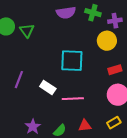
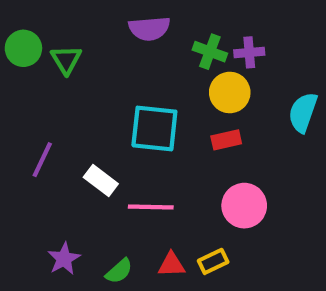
green cross: (93, 13) -> (210, 52), moved
red rectangle: (115, 70) -> (226, 140), moved
yellow rectangle: (114, 123) -> (213, 261), moved

